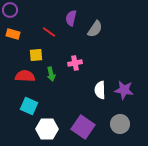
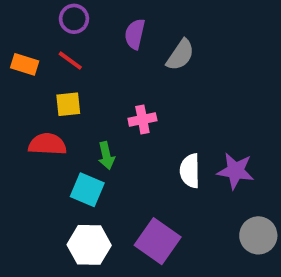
purple circle: (10, 10) -> (74, 19), moved
red line: (49, 32) -> (70, 61), moved
green arrow: (51, 74) -> (106, 156), moved
cyan square: (29, 106) -> (87, 190), moved
gray circle: (120, 124) -> (258, 235), moved

